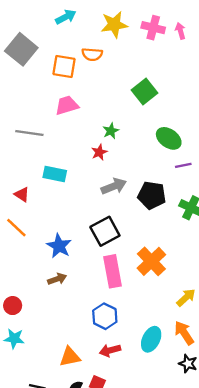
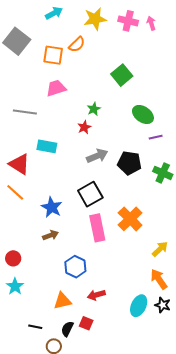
orange semicircle: (92, 54) -> (77, 44), turned -48
red triangle: (22, 194) -> (19, 164), size x1.6
blue hexagon: (105, 316) -> (75, 267), moved
cyan star: (14, 339) -> (15, 286), turned 30
cyan ellipse: (151, 339) -> (139, 306), moved

